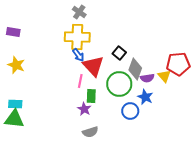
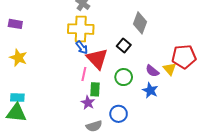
gray diamond: (135, 69) -> (140, 23), moved
purple semicircle: (147, 78) -> (152, 71), turned 48
green circle: (119, 84) -> (124, 77), size x0.7
blue circle: (130, 111) -> (119, 114), moved

